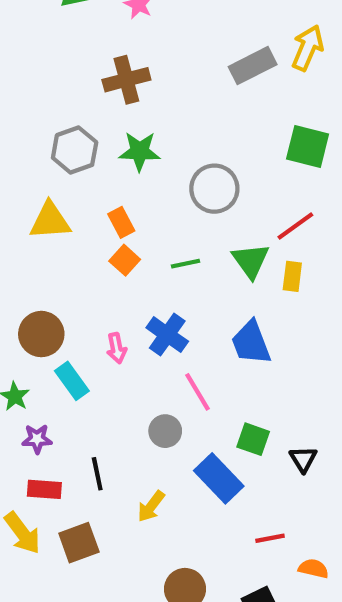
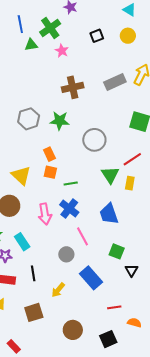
brown cross: (126, 80) -> (73, 87), moved
yellow triangle: (50, 221) -> (21, 175), moved, turned 45
orange square: (125, 260) -> (50, 172), turned -32
green line: (186, 264) -> (71, 183), moved
pink arrow: (117, 348) -> (45, 214), size x1.5
cyan rectangle: (72, 381) -> (22, 242), moved
green square: (253, 439) -> (117, 251), moved
brown square: (79, 543) -> (34, 312), moved

